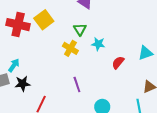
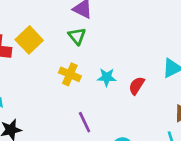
green triangle: (80, 29) -> (77, 36), moved
cyan star: (98, 44) -> (107, 77), moved

